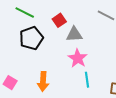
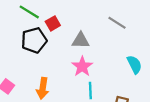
red square: (59, 20) -> (53, 23), moved

